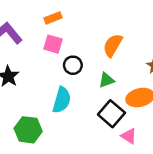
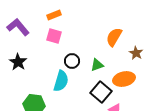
orange semicircle: (113, 45) -> (114, 37), moved
black circle: (73, 65) -> (72, 61), moved

